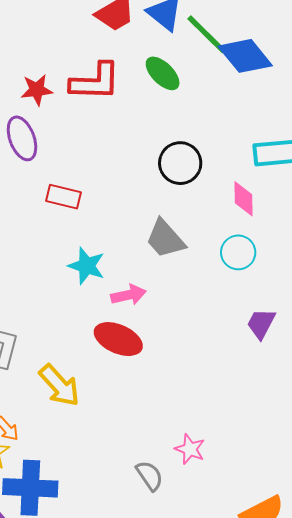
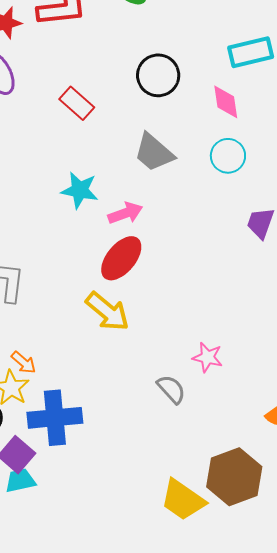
red rectangle: (63, 197) -> (77, 103), moved, turned 36
red ellipse: (118, 339) -> (121, 258), turned -66
yellow arrow: (59, 385) -> (107, 312), moved

